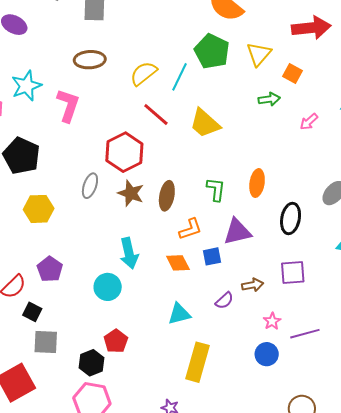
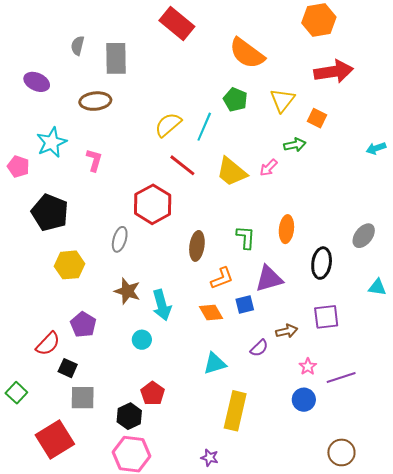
green pentagon: (212, 51) -> (235, 100), size x0.7
brown ellipse: (90, 60) -> (95, 101), moved
pink L-shape: (68, 105) -> (94, 160), size x0.7
pink arrow: (309, 122) -> (269, 168), moved
brown star: (131, 193) -> (127, 291), moved
cyan circle: (108, 287) -> (142, 340), size x0.7

